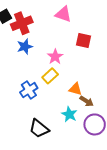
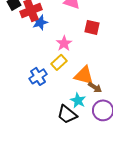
blue star: (25, 47) -> (40, 22), moved
orange triangle: (75, 89) -> (84, 75), size x1.5
black trapezoid: (39, 129) -> (67, 114), moved

